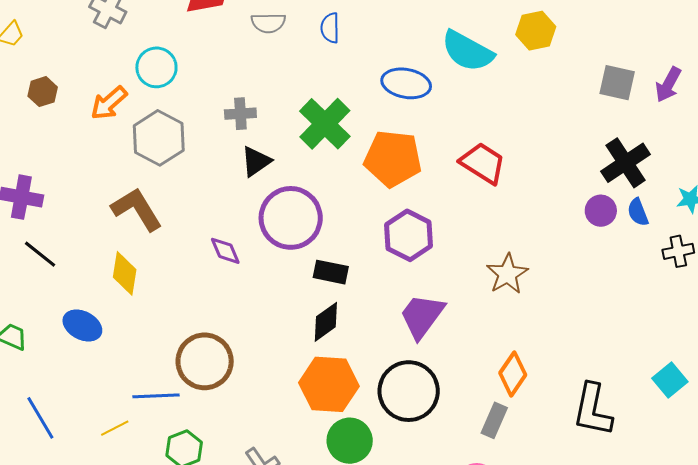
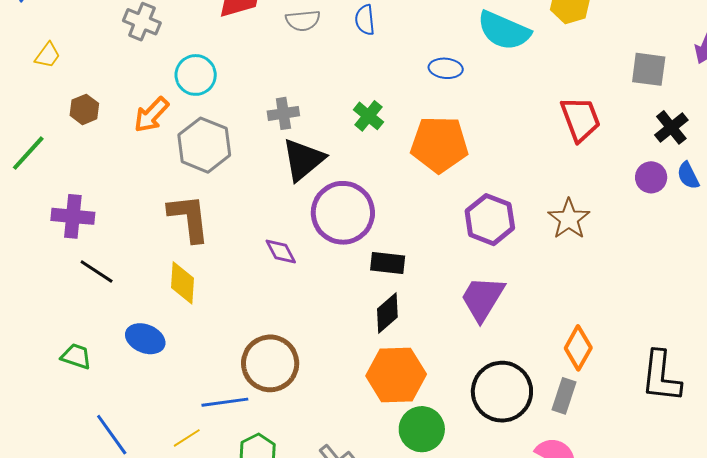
blue ellipse: (406, 83) -> (446, 68), size x0.7
gray square: (617, 83) -> (649, 69), moved
green cross: (325, 124) -> (368, 116), size x0.6
black triangle: (256, 161) -> (303, 160), size x1.4
red trapezoid: (483, 163) -> (580, 119), moved, turned 42
black cross: (626, 163) -> (671, 127), size x0.7
brown L-shape: (137, 209) -> (189, 218), turned 30
purple hexagon: (409, 235) -> (490, 220), moved
brown star: (507, 274) -> (569, 219), moved
black circle: (409, 391) -> (502, 392), moved

